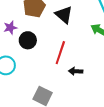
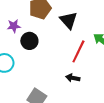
red line: (60, 53) -> (78, 51), moved

